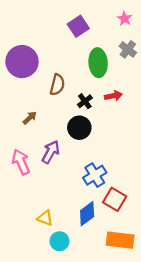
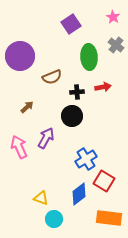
brown semicircle: (57, 85) -> (52, 77), turned 54
black cross: (85, 101) -> (77, 92), turned 32

